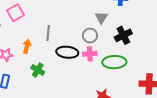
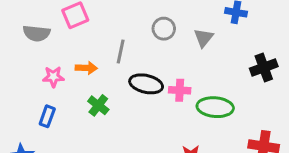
black cross: (123, 35) -> (264, 67), moved
gray circle: (90, 36) -> (164, 29), moved
orange arrow: (27, 46) -> (86, 68), turned 72

